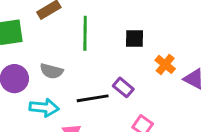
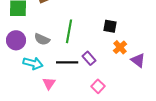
green line: (85, 33) -> (69, 31), moved
black square: (134, 39) -> (110, 26), moved

